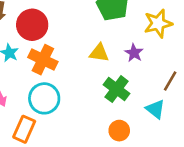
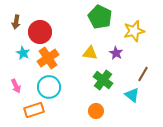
orange cross: (43, 60) -> (48, 58), turned 30
orange rectangle: (24, 129) -> (34, 110), turned 48
orange circle: (119, 131) -> (96, 111), moved

